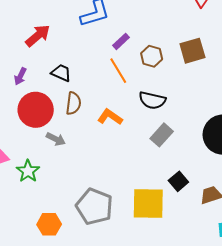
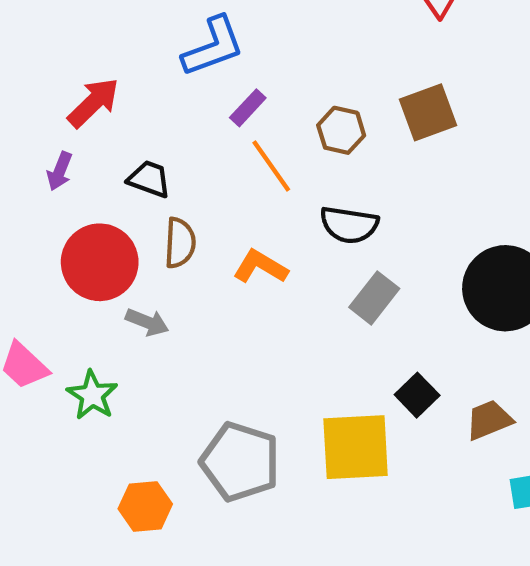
purple rectangle: (121, 41) -> (248, 108), moved
purple arrow: (20, 76) -> (60, 171), moved

